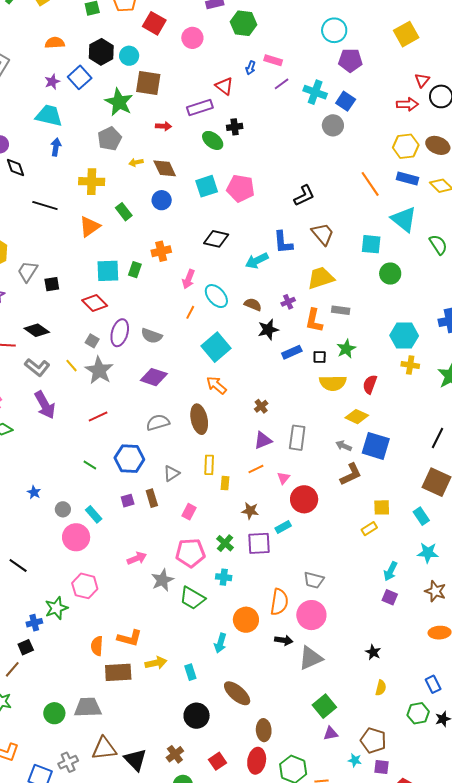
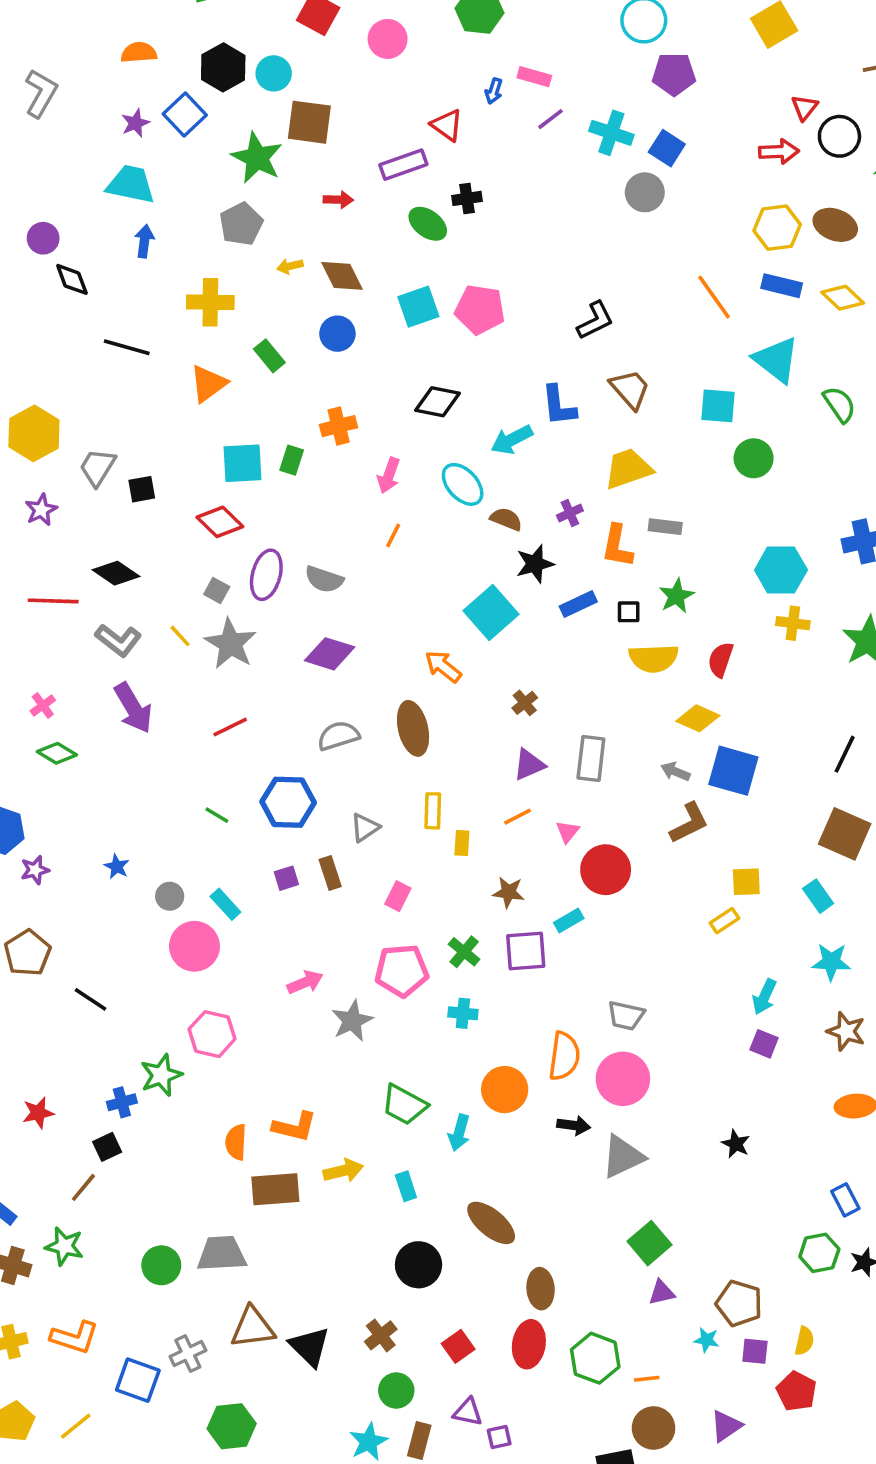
cyan ellipse: (216, 296) -> (463, 484), moved
cyan square: (216, 347) -> (491, 613), moved
green trapezoid: (192, 598) -> (404, 1105), moved
yellow semicircle: (381, 688) -> (804, 1341), moved

